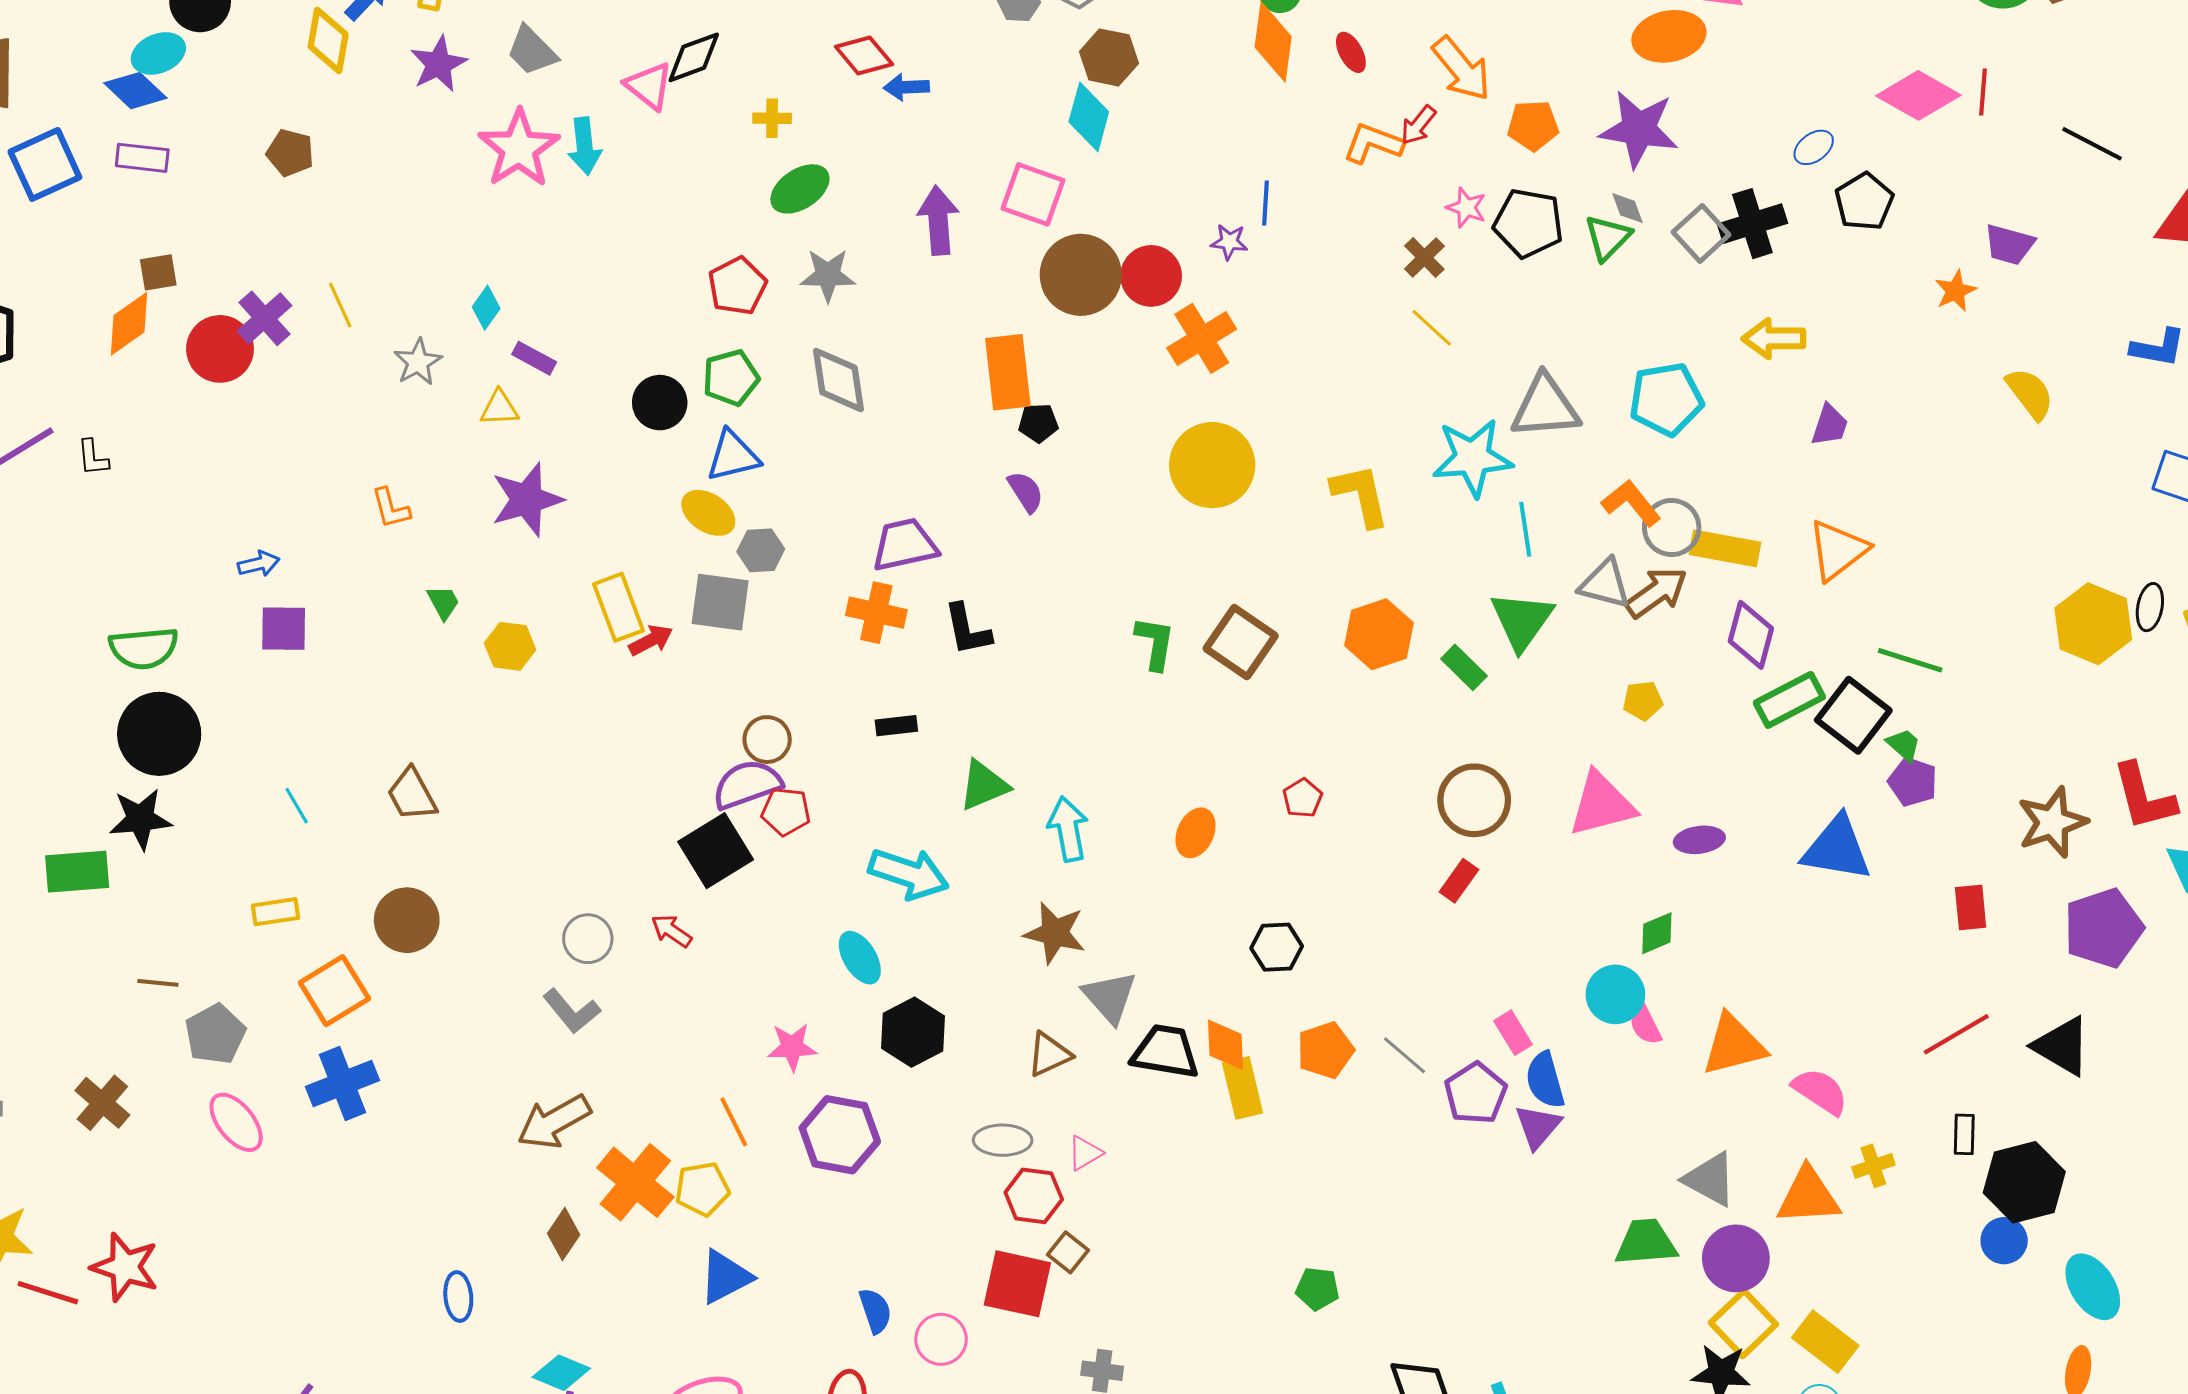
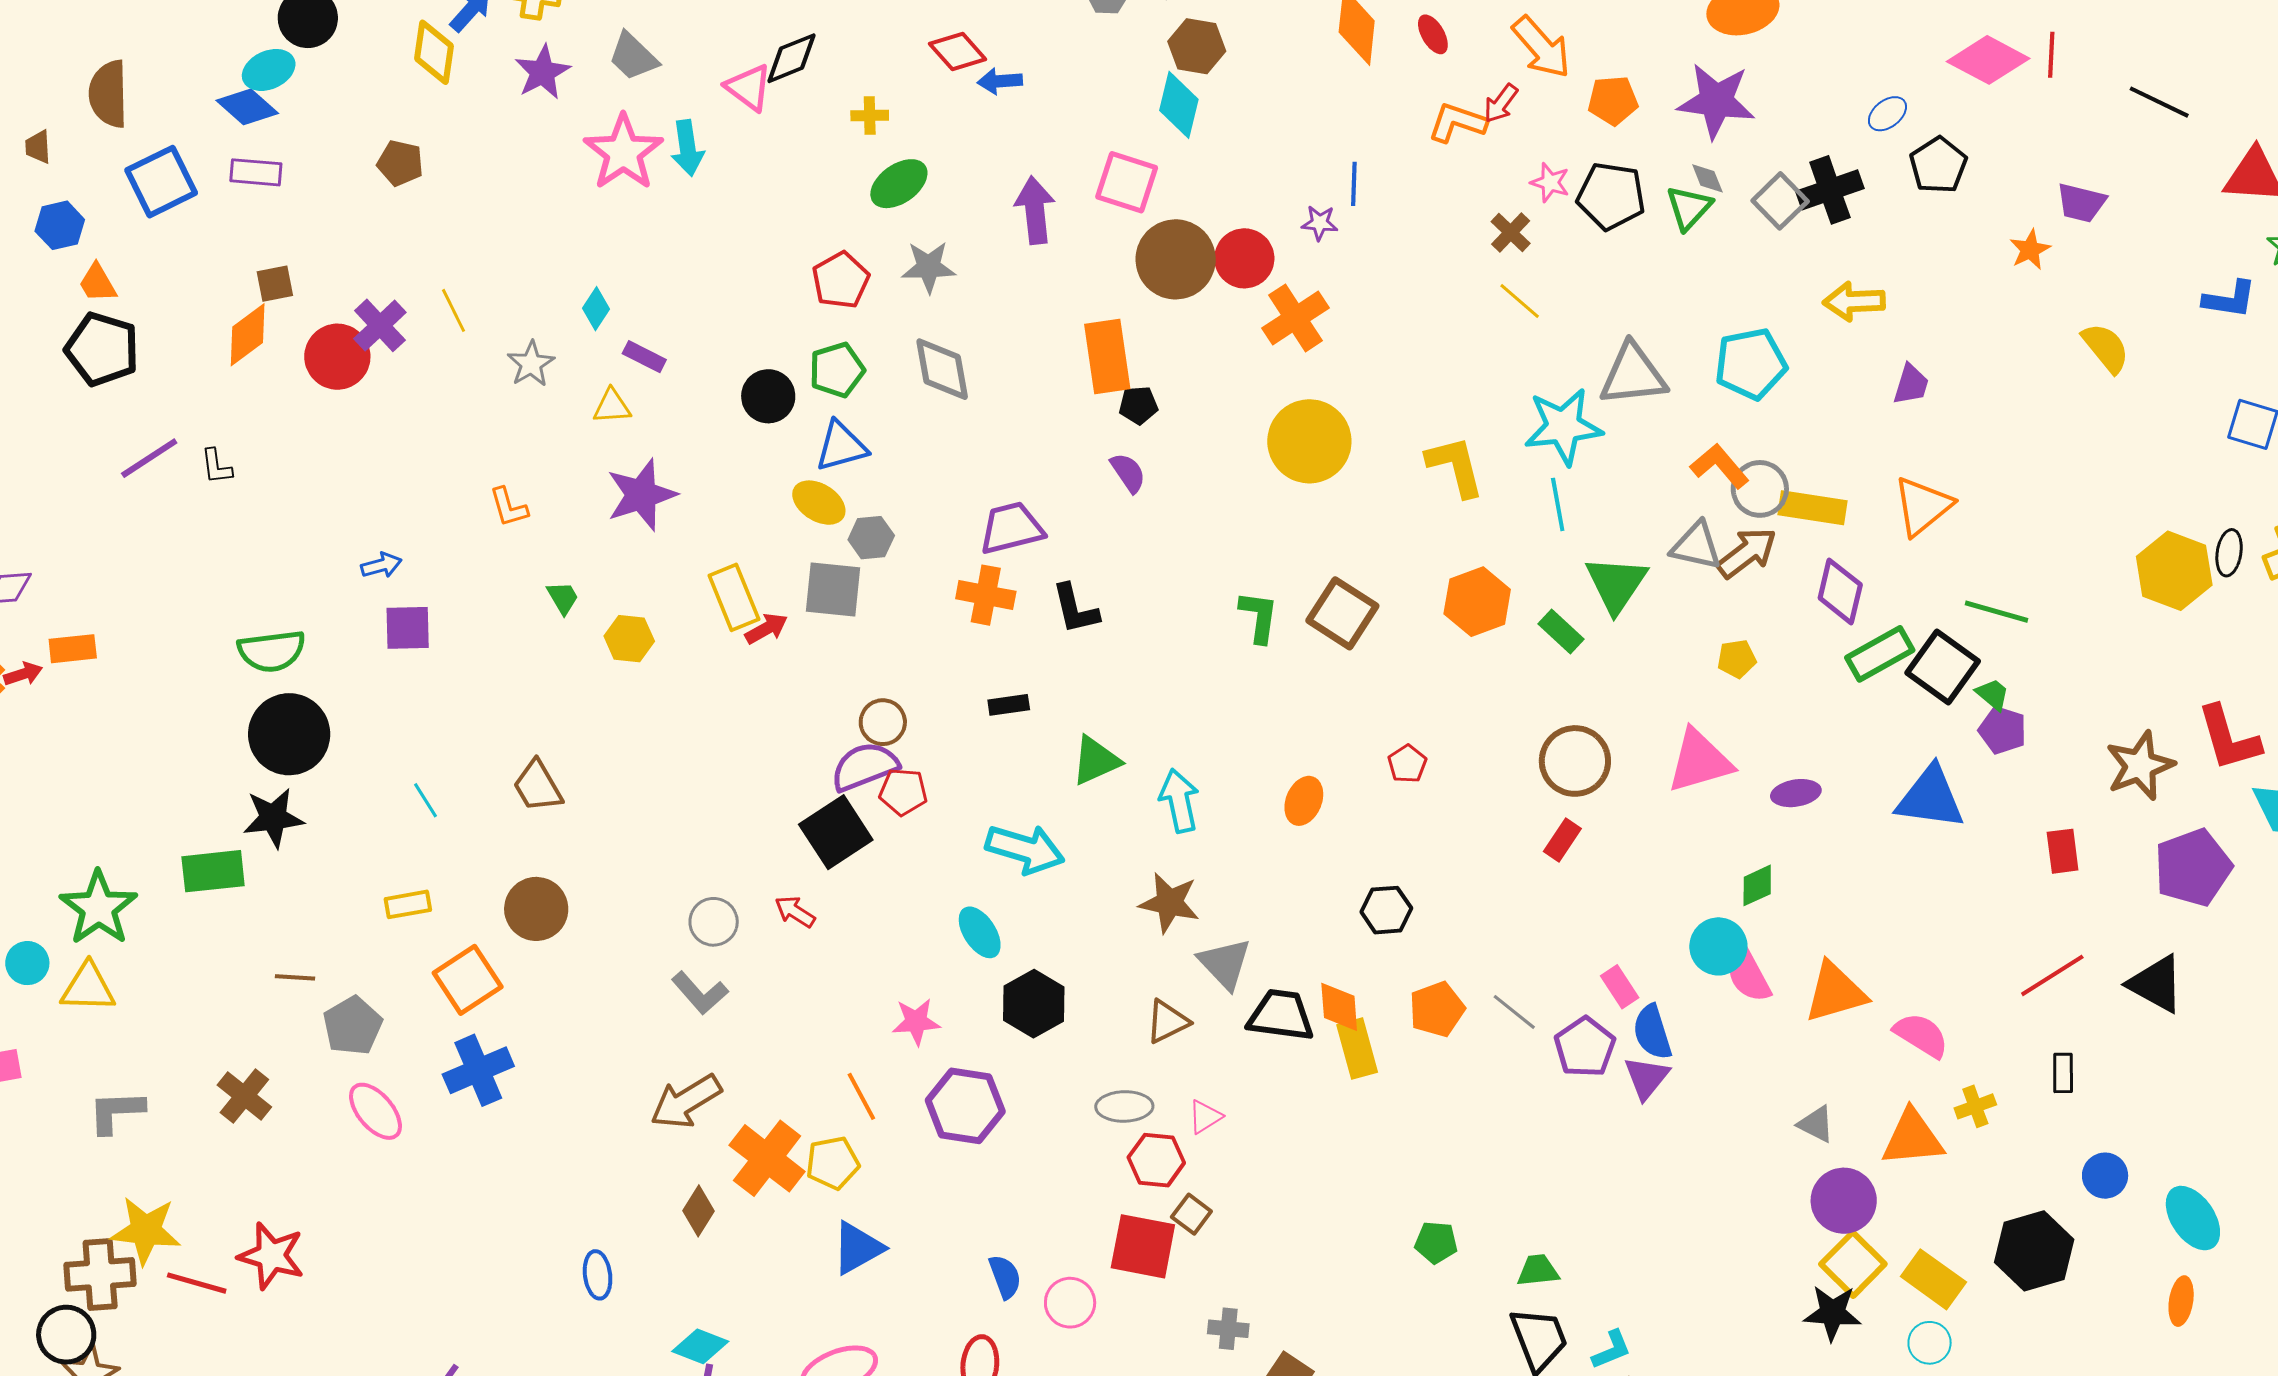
cyan line: (1525, 529) -> (1558, 504), moved
pink semicircle: (1645, 1025) -> (1748, 975), size x1.4
gray triangle: (1710, 1179) -> (1816, 1124), size x0.7
black hexagon: (2024, 1182) -> (2034, 1251), moved
green trapezoid: (1646, 1242) -> (1538, 1270), moved, size x0.7

